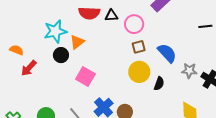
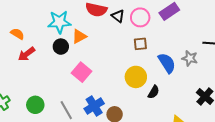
black triangle: (111, 16) -> (118, 16), turned 32
pink circle: (134, 24) -> (140, 17), moved
brown square: (139, 47) -> (140, 44), moved
gray star: (189, 71) -> (190, 58), moved

